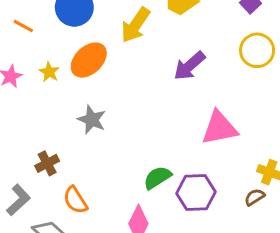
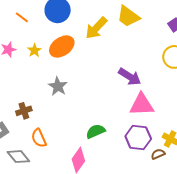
purple arrow: (189, 66) -> (130, 77), moved, turned -115
purple hexagon: (196, 193) -> (138, 137), moved

